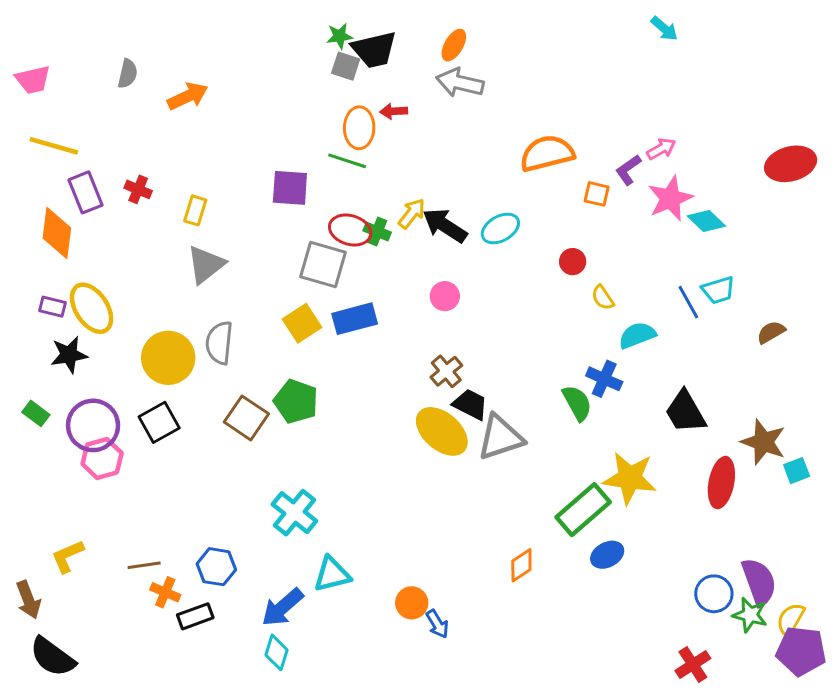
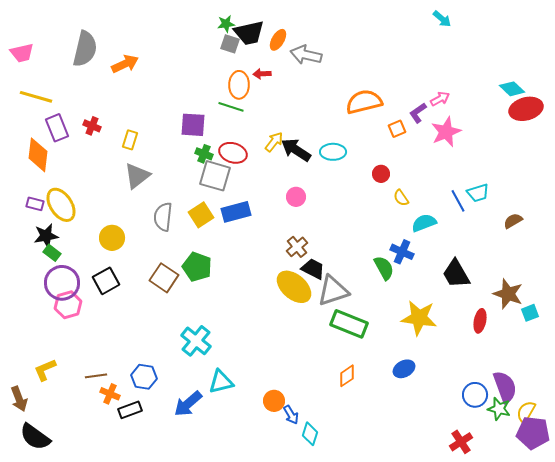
orange ellipse: (454, 45) -> (278, 40), moved
gray semicircle: (128, 74) -> (85, 49), size x1.8
orange square: (597, 194) -> (397, 129), turned -36
cyan diamond: (706, 221) -> (512, 89), moved
cyan ellipse: (500, 228) -> (333, 152), turned 30
green cross: (377, 232) -> (204, 154), moved
gray semicircle: (219, 343) -> (163, 217), moved
yellow circle: (168, 358) -> (112, 238), size x0.7
green rectangle: (36, 413) -> (52, 253), moved
red ellipse: (721, 483) -> (480, 321), size x0.7
green rectangle: (583, 510) -> (349, 324), moved, turned 63
cyan diamond: (276, 652) -> (310, 434), moved

